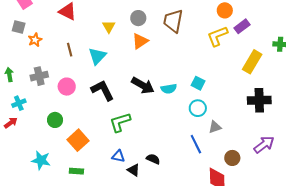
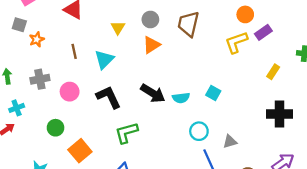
yellow rectangle: (252, 62) -> (273, 72), size x0.6
cyan circle: (198, 108) -> (199, 131), moved

